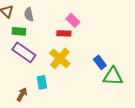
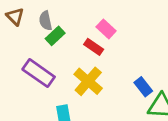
green rectangle: (19, 31) -> (55, 36), moved, turned -48
red rectangle: (64, 33) -> (94, 47), turned 32

